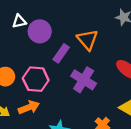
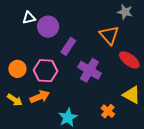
orange triangle: (87, 40) -> (109, 35), moved

